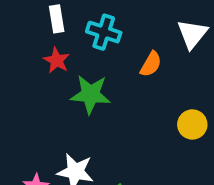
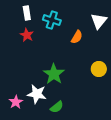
green star: (91, 94) -> (54, 74), moved, turned 30

